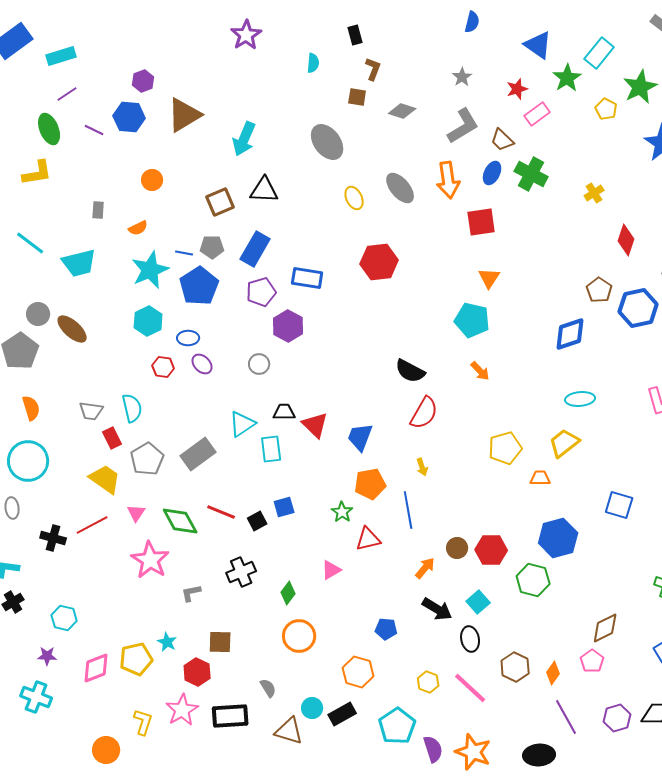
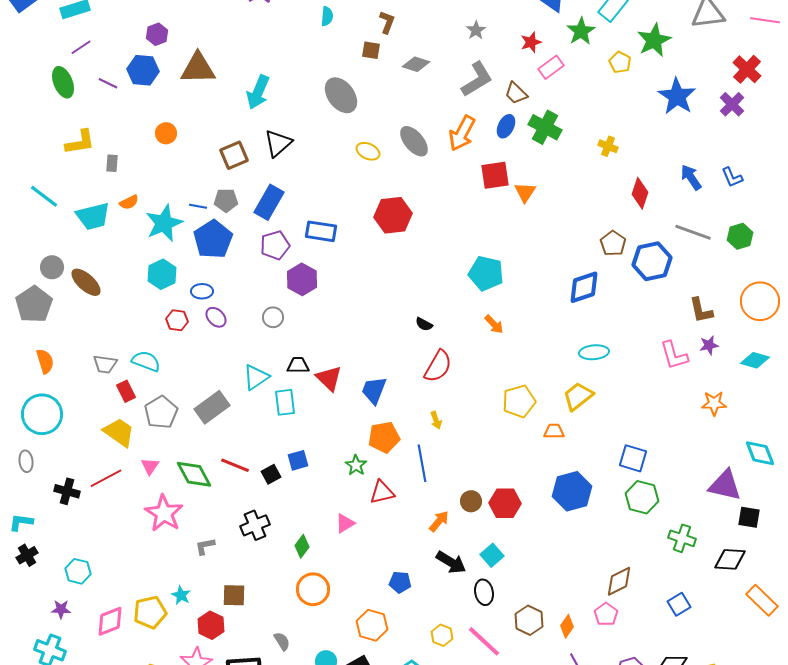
brown triangle: (184, 115) -> (198, 68), turned 30
yellow L-shape: (37, 173) -> (80, 142), moved
orange arrow: (448, 180) -> (462, 133), turned 36
black triangle: (264, 190) -> (278, 143), turned -44
yellow cross: (594, 193) -> (608, 146), turned -36
yellow ellipse: (354, 198) -> (368, 151), turned -40
orange semicircle: (138, 228) -> (129, 202), moved
orange triangle: (489, 278) -> (525, 192), moved
black semicircle: (410, 371) -> (424, 324), size x0.6
cyan semicircle: (132, 408) -> (146, 361), turned -56
green hexagon: (533, 580) -> (642, 497), moved

